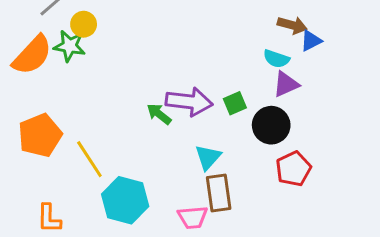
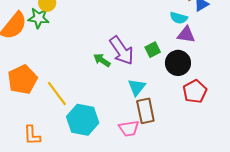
purple triangle: (286, 84) -> (186, 35), turned 36
purple arrow: (189, 102) -> (122, 51), turned 52

